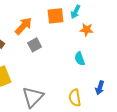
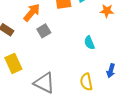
orange star: (87, 30) -> (107, 11), moved
gray triangle: (33, 97) -> (44, 83), turned -45

